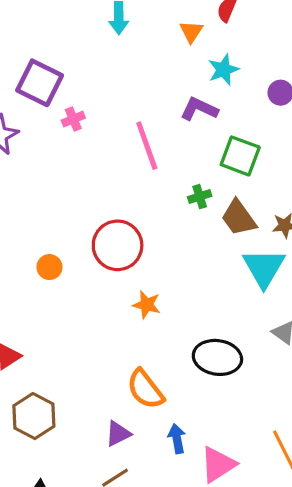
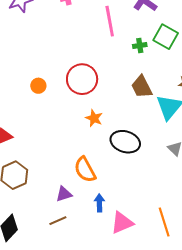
green cross: (200, 197) -> (140, 46), moved
brown trapezoid: (239, 218) -> (142, 87), moved
black ellipse: (217, 357) -> (125, 142), moved

